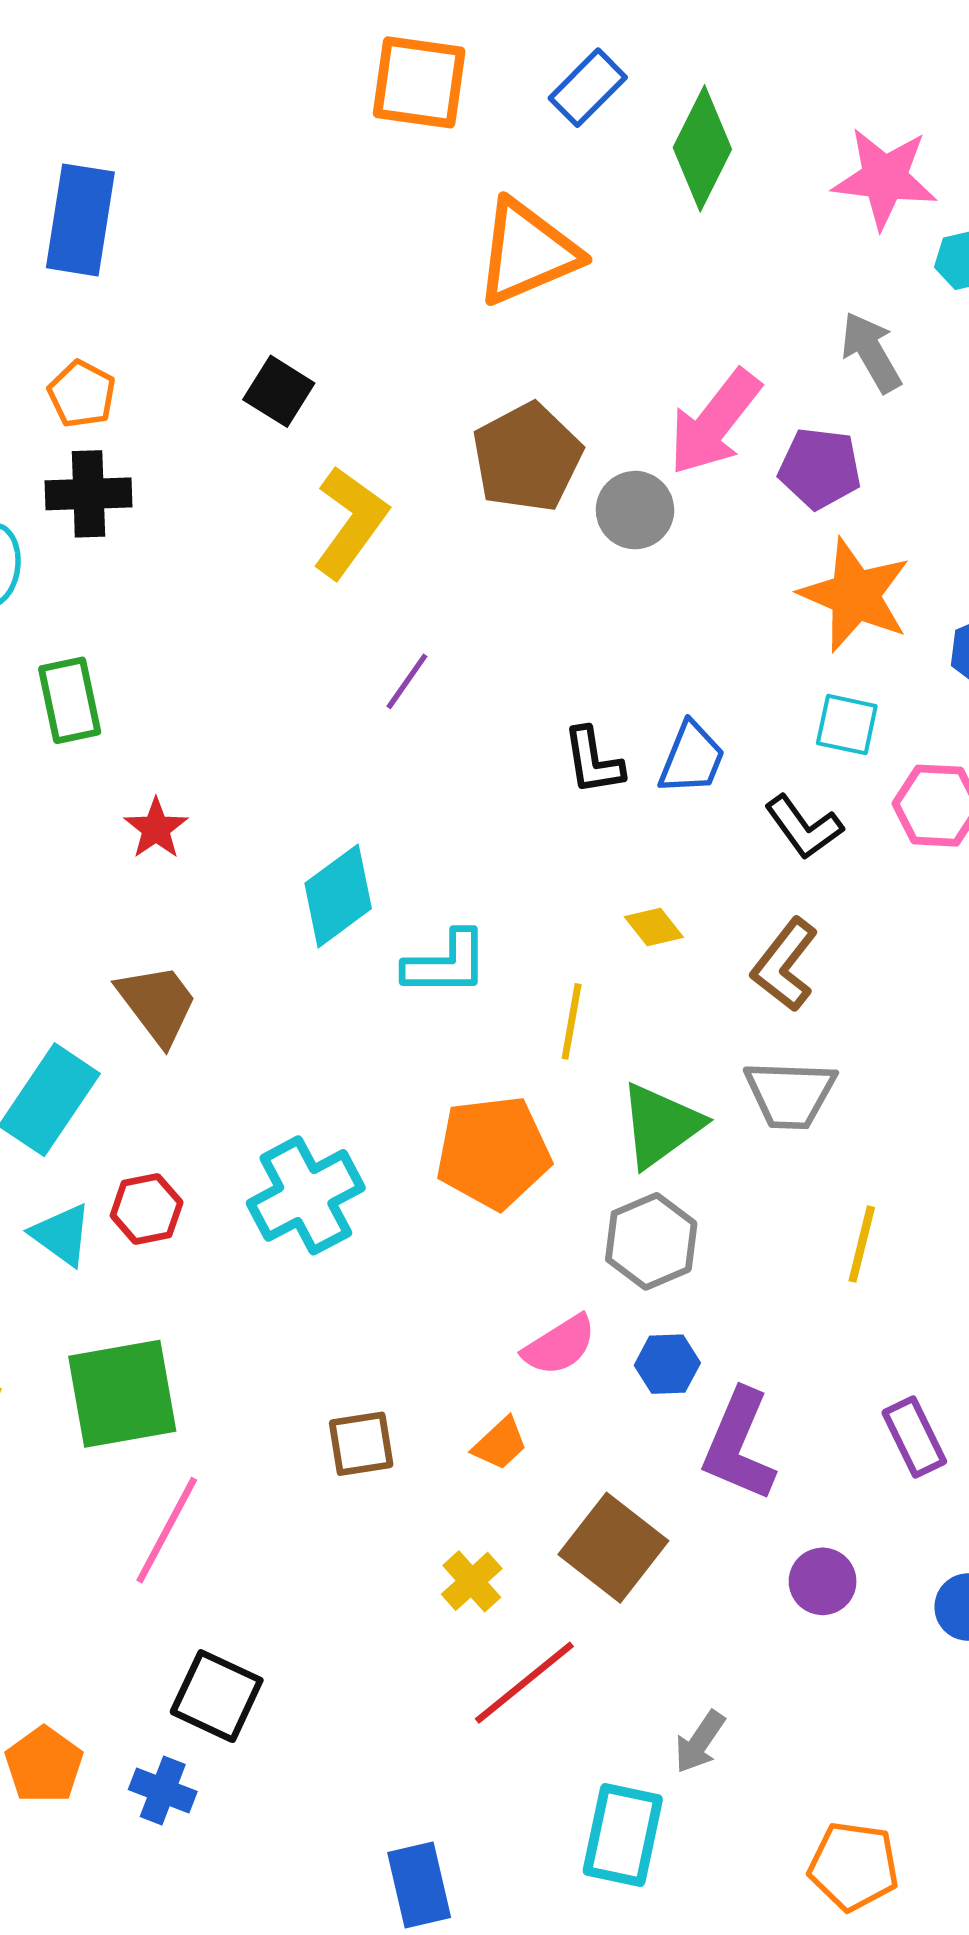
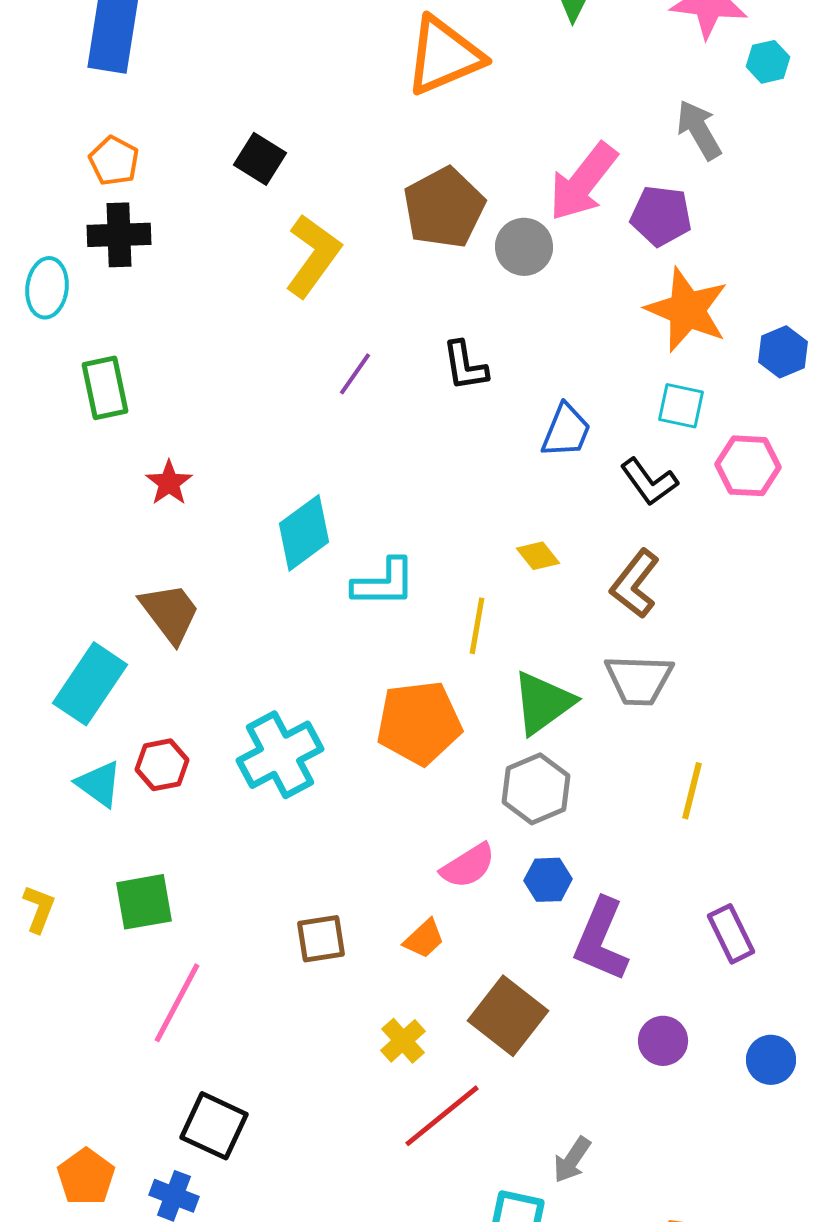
black L-shape: (593, 761) -> (465, 366), moved
green square: (122, 1394) -> (144, 902), size x0.7

